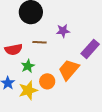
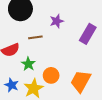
orange trapezoid: (69, 70) -> (81, 81), moved

